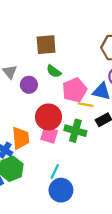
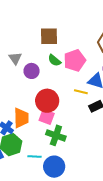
pink pentagon: (75, 90) -> (75, 60), moved
green cross: (75, 131) -> (56, 135), moved
cyan line: (55, 172) -> (34, 156), moved, turned 64

